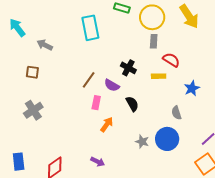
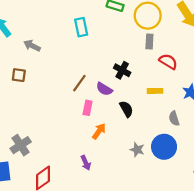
cyan rectangle: (90, 28) -> (81, 27), size x0.7
yellow rectangle: (159, 76) -> (155, 91), moved
gray cross: (33, 110) -> (21, 145), moved
purple arrow: (98, 162) -> (86, 163), moved, turned 40

